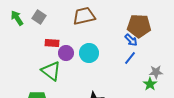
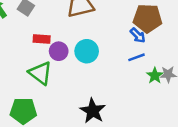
blue line: (130, 58) -> (137, 57), turned 32
green star: (150, 84) -> (155, 76), moved

